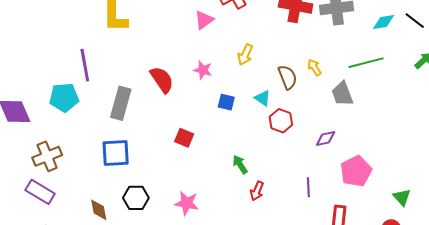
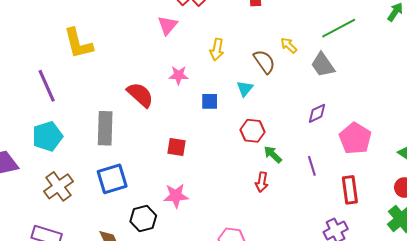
purple line: (85, 65) -> (47, 86), moved
cyan triangle: (263, 98) -> (245, 89), turned 48
red hexagon: (281, 121) -> (253, 131), moved
brown cross: (47, 156) -> (58, 186), moved
green arrow: (240, 164) -> (273, 154), moved
pink star: (187, 203) -> (176, 196), moved

